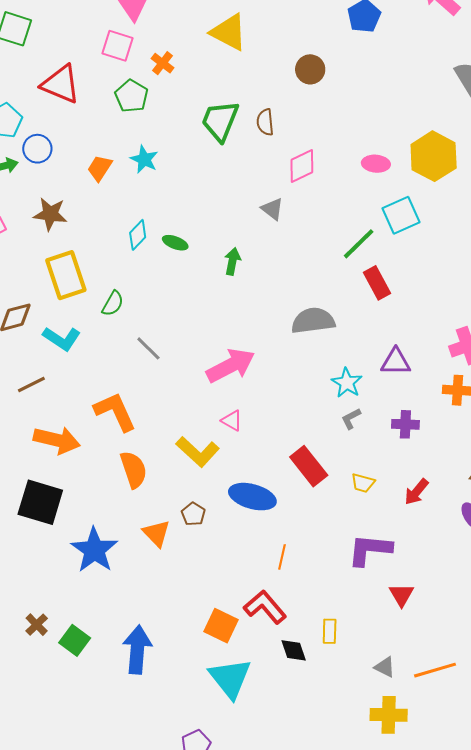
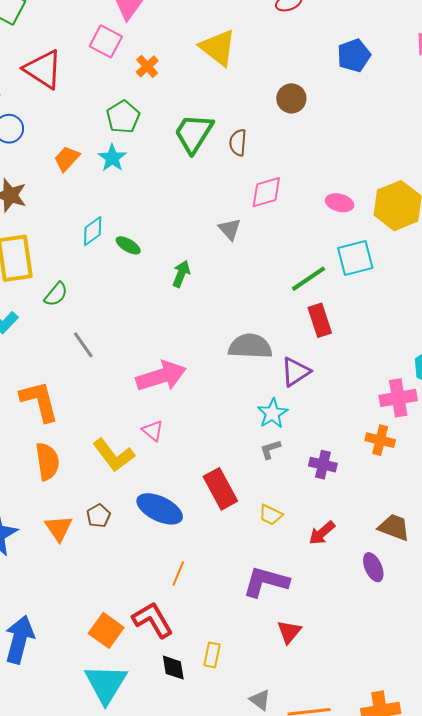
green pentagon: (131, 96) -> (123, 117), moved
purple triangle: (396, 362) -> (296, 372), moved, turned -44

